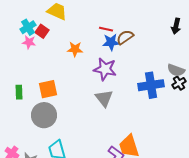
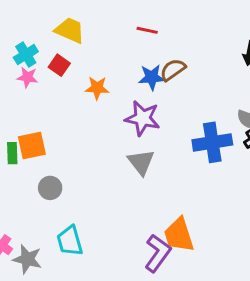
red line: (106, 29) -> (147, 30), moved
red square: (42, 31) -> (59, 65), moved
orange square: (48, 89) -> (32, 145), moved
gray circle: (44, 115) -> (50, 188), size x0.6

